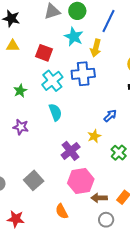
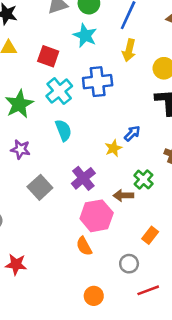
yellow arrow: (96, 48) -> (129, 50), moved
green star: (20, 91) -> (19, 104), size x1.6
yellow star: (94, 136) -> (113, 148), moved
gray square: (34, 180) -> (40, 187), moved
brown arrow: (99, 198) -> (123, 195), moved
orange semicircle: (62, 211) -> (84, 246), moved

